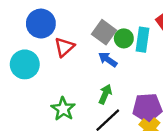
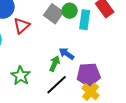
green circle: (124, 38) -> (70, 11), moved
blue arrow: (108, 59) -> (67, 54), moved

